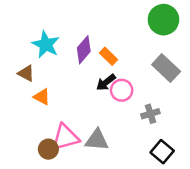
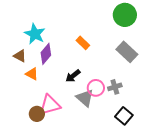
purple diamond: (84, 50) -> (46, 54), moved
black arrow: (106, 82) -> (73, 76), moved
pink circle: (122, 90) -> (96, 88), moved
gray triangle: (97, 140) -> (85, 98), moved, turned 36

